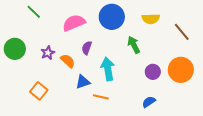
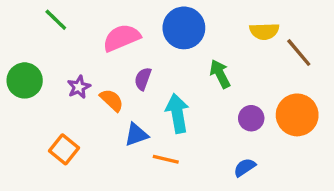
yellow semicircle: (151, 19) -> (264, 31), moved

